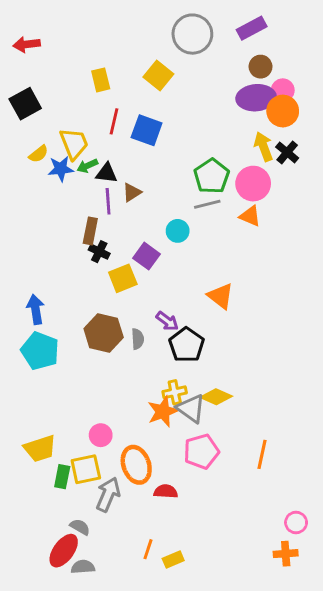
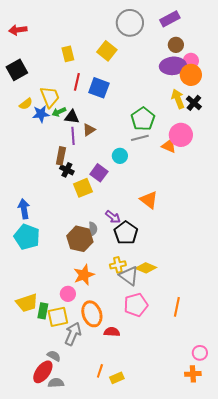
pink circle: (253, 184) -> (181, 135), moved
brown hexagon: (104, 333) -> (80, 239), moved
orange star: (163, 411) -> (84, 275), moved
green rectangle: (62, 477) -> (43, 311), moved

